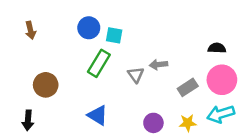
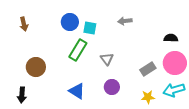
gray arrow: (159, 65) -> (125, 21), moved
purple circle: (153, 123) -> (112, 87), moved

